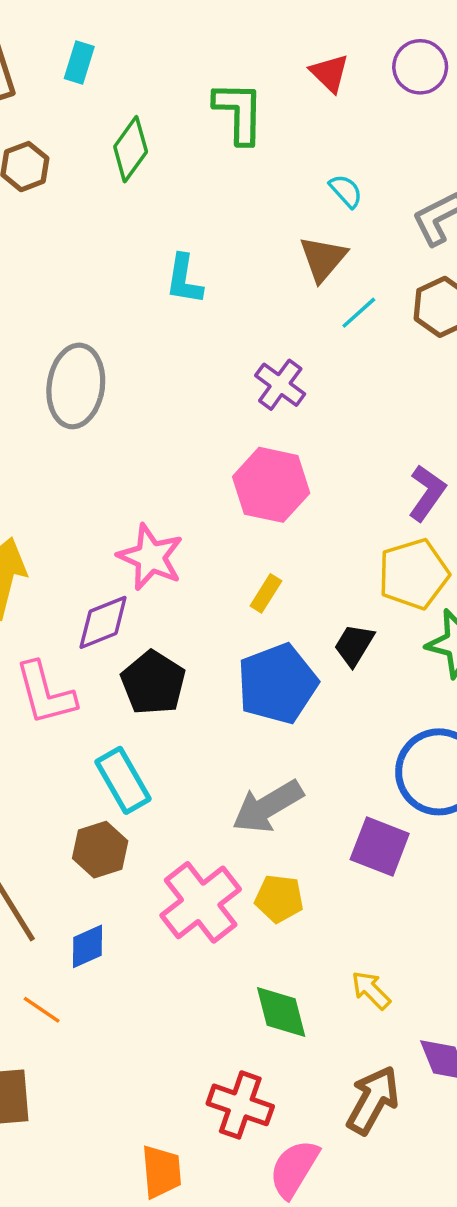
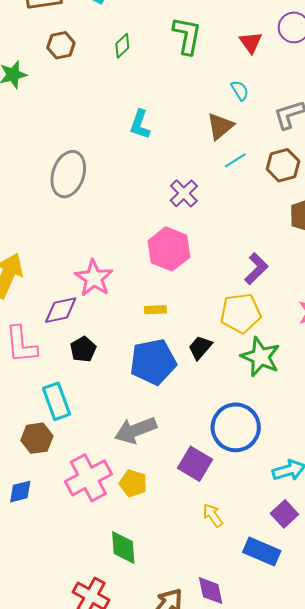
red triangle: (330, 73) -> (251, 42), moved
green diamond: (131, 149) -> (122, 46), size x0.7
yellow rectangle: (266, 593) -> (155, 310), turned 45
black pentagon: (153, 683) -> (83, 349), size x0.7
yellow arrow: (371, 990) -> (213, 515), moved

